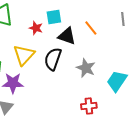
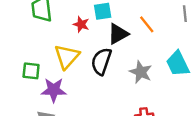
black triangle: (67, 36) -> (118, 34), turned -48
cyan trapezoid: (117, 81) -> (178, 64), moved, turned -60

